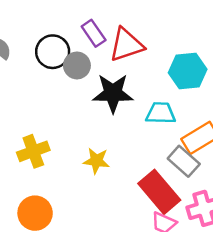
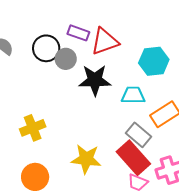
purple rectangle: (94, 33) -> (78, 33), turned -35
yellow star: (96, 161) -> (86, 159), moved, size x1.4
gray rectangle: (184, 161) -> (138, 135), moved

